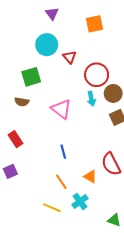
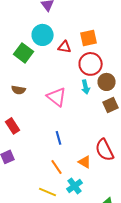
orange square: (94, 24) -> (89, 38), moved
red triangle: (70, 57) -> (65, 47), turned -40
green square: (31, 77) -> (24, 53), moved, turned -36

